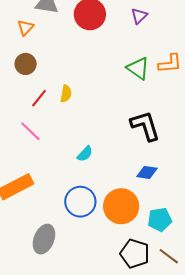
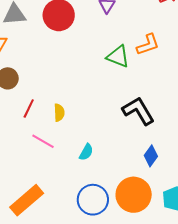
yellow semicircle: (66, 94) -> (59, 113), moved
pink line: (30, 131) -> (43, 141), moved
blue diamond: (147, 172) -> (151, 156), turned -50

